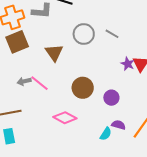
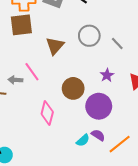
purple star: (128, 64) -> (107, 75), moved
gray arrow: (24, 81) -> (15, 80), moved
purple circle: (111, 98) -> (99, 106), size x1.6
pink diamond: (65, 118) -> (47, 113), turned 60

